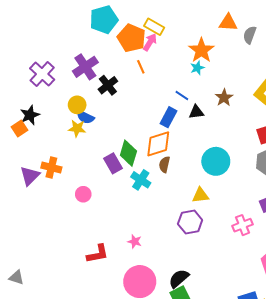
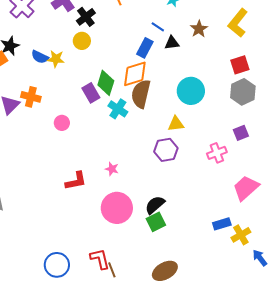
yellow circle: (77, 105) -> (82, 41), moved
blue semicircle: (85, 117) -> (40, 57), moved
brown semicircle: (164, 164) -> (141, 94), size x1.8

